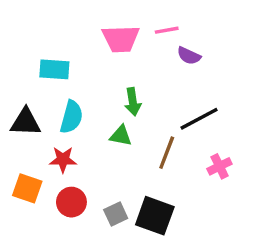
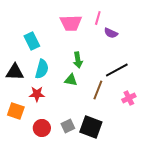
pink line: (167, 30) -> (98, 18), turned -64
cyan rectangle: (54, 69) -> (32, 41), turned 60
red circle: (71, 202) -> (42, 128), moved

